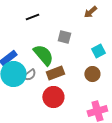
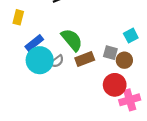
gray square: (64, 37) -> (110, 53), moved
red circle: (53, 97) -> (115, 85), moved

